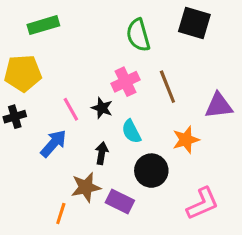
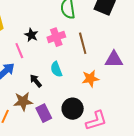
black star: (102, 108) -> (31, 35), moved
black arrow: (102, 153) -> (36, 81), turned -56
black circle: (151, 171) -> (73, 109), moved
purple rectangle: (120, 201) -> (44, 113), turned 30

